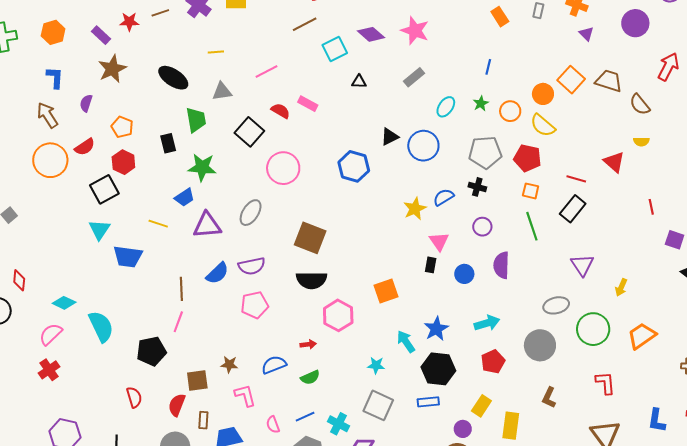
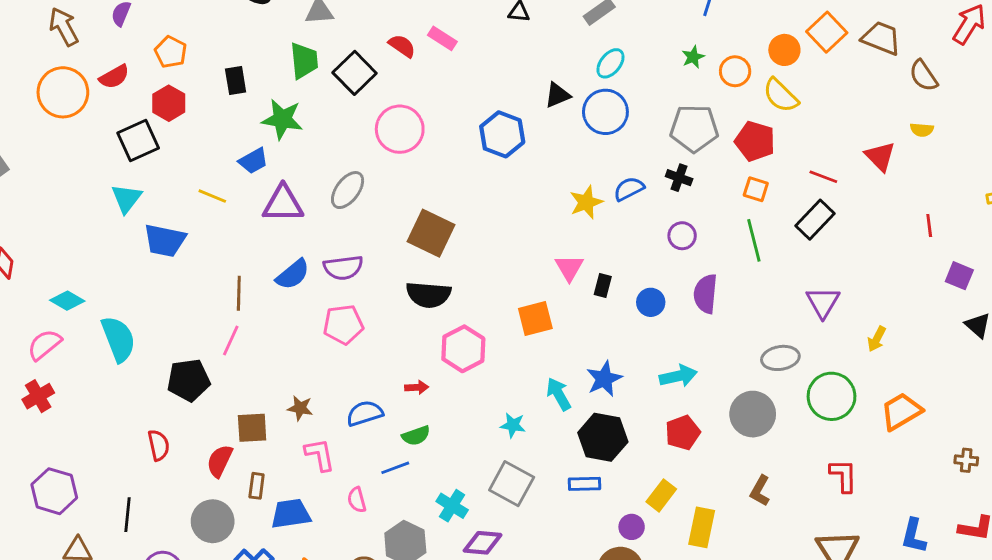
cyan ellipse: (446, 107) -> (610, 63), moved
green trapezoid: (196, 120) -> (304, 61), moved
pink triangle: (439, 241) -> (569, 268), moved
blue line: (305, 417) -> (395, 468), moved

